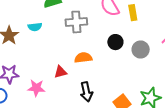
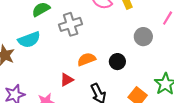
cyan semicircle: (35, 27) -> (29, 40), size x1.5
black circle: (115, 42) -> (117, 62), moved

